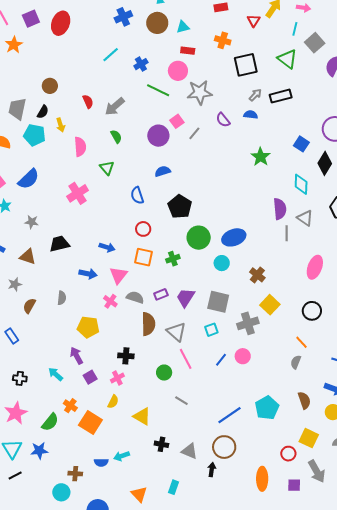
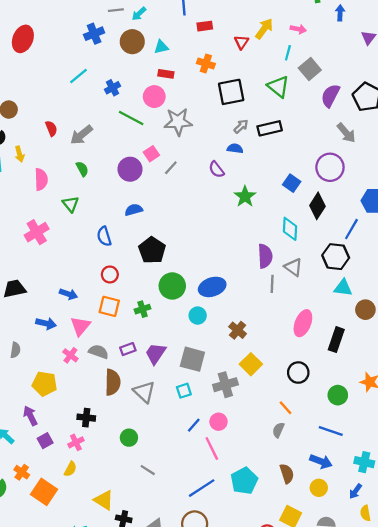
purple semicircle: (223, 120) -> (216, 169), moved
pink line: (186, 359) -> (212, 448), moved
yellow triangle: (142, 416) -> (104, 500), moved

